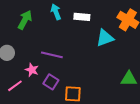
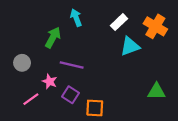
white rectangle: (82, 17) -> (119, 22), moved, turned -49
green arrow: (25, 20) -> (53, 37), moved

